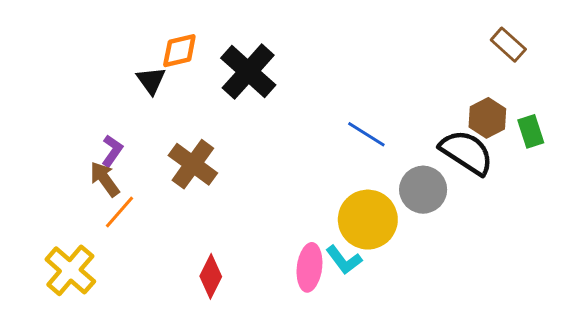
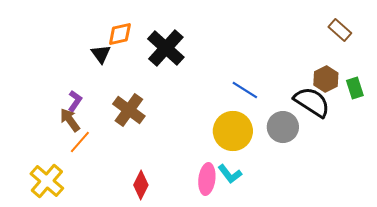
yellow circle: (368, 220) -> (233, 131), moved

